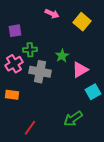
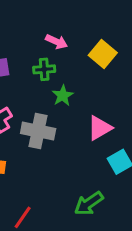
green cross: (30, 50) -> (44, 69), moved
green star: (62, 56) -> (63, 96), moved

